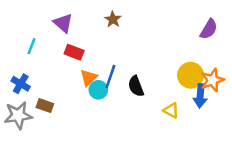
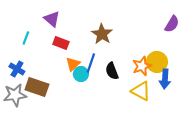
brown star: (113, 19) -> (102, 34), moved, size x1.5
orange star: (212, 80) -> (142, 66), moved
brown rectangle: (45, 106) -> (37, 87), size x1.6
yellow triangle: (171, 110) -> (141, 91), size x1.5

